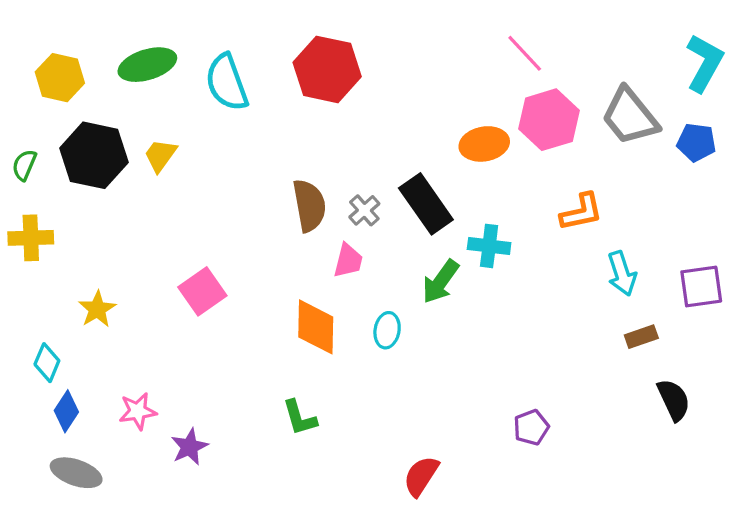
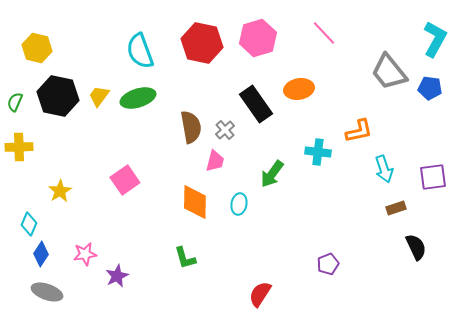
green ellipse: (147, 65) -> (138, 98), moved
pink hexagon: (549, 120) -> (258, 38), moved
black rectangle: (426, 204) -> (256, 104), moved
cyan cross: (489, 246) -> (318, 152), moved

